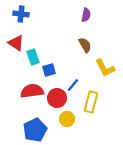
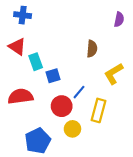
purple semicircle: (86, 15) -> (119, 19), moved
brown semicircle: (85, 45) -> (92, 49), turned 35
yellow L-shape: (105, 68) -> (114, 74), turned 85
red semicircle: (32, 91) -> (20, 96), moved

